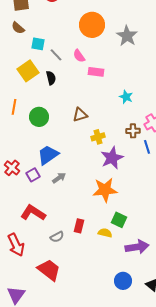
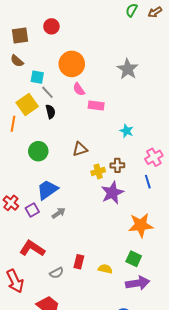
orange circle: (92, 25) -> (72, 64), moved
gray line: (56, 55) -> (47, 92), moved
orange line: (14, 107) -> (13, 124), moved
brown cross: (133, 131) -> (117, 165), moved
orange star: (105, 190) -> (141, 225), moved
green square: (119, 220) -> (134, 259), moved

